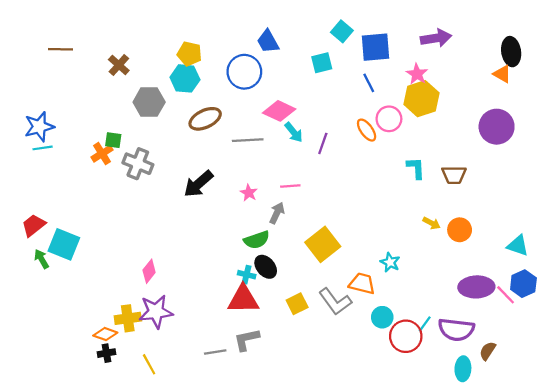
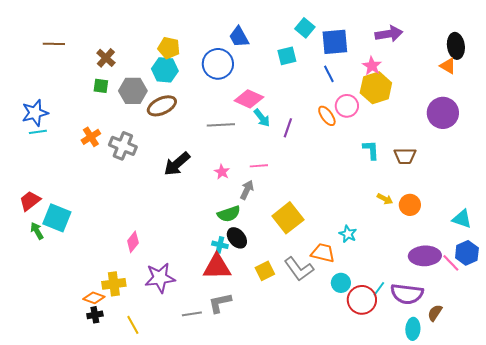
brown ellipse: (205, 119) -> (162, 106), moved
green square: (113, 140) -> (101, 86), moved
purple star: (156, 312) -> (160, 278), moved

